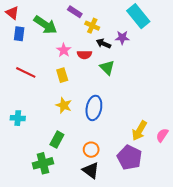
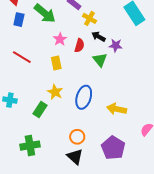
purple star: (122, 38) -> (116, 45), moved
red semicircle: (84, 55) -> (79, 45), turned -80
yellow arrow: (139, 131) -> (117, 109), moved, turned 66
green rectangle: (57, 140) -> (40, 109), moved

